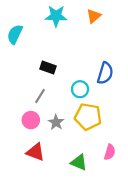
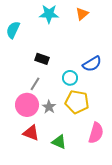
blue semicircle: (105, 73) -> (92, 64), turned 42
pink circle: (31, 120) -> (27, 105), size x1.5
pink semicircle: (110, 152) -> (96, 133), size x1.5
green triangle: (79, 162) -> (59, 142), moved

